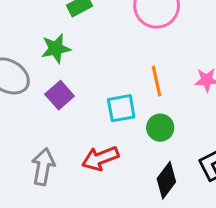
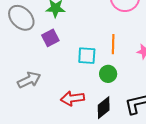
red arrow: (100, 158) -> (72, 98), moved
gray arrow: (43, 167) -> (29, 80), turned 40

